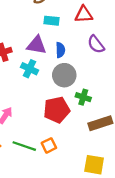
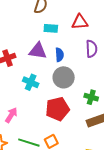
purple semicircle: (96, 44) -> (91, 49), turned -144
cyan cross: (30, 69) -> (31, 82), moved
green cross: (83, 97) -> (91, 97), moved

